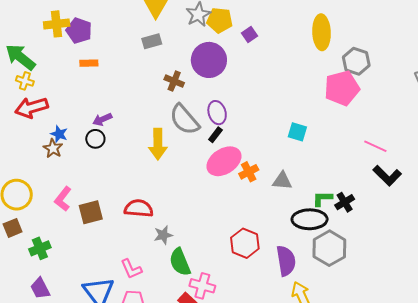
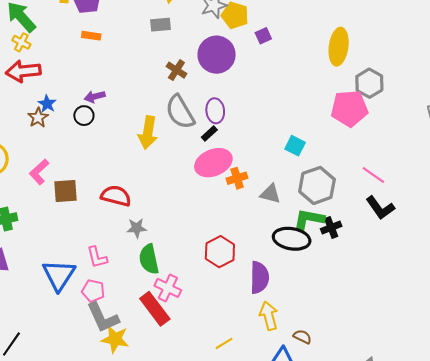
green L-shape: (322, 198) -> (309, 220), size x1.4
gray hexagon: (329, 248) -> (317, 185), moved

